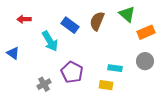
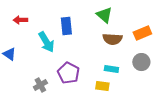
green triangle: (127, 14) -> (104, 15), moved
brown semicircle: (97, 21) -> (112, 39), moved, turned -108
blue rectangle: (70, 25) -> (66, 26), turned 48

